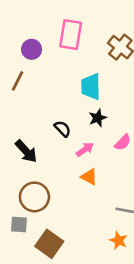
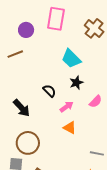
brown line: (18, 81) -> (15, 54), turned 42
cyan trapezoid: (91, 87) -> (71, 59), turned -45

